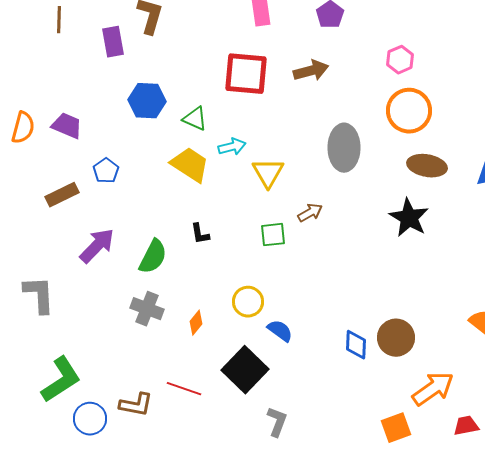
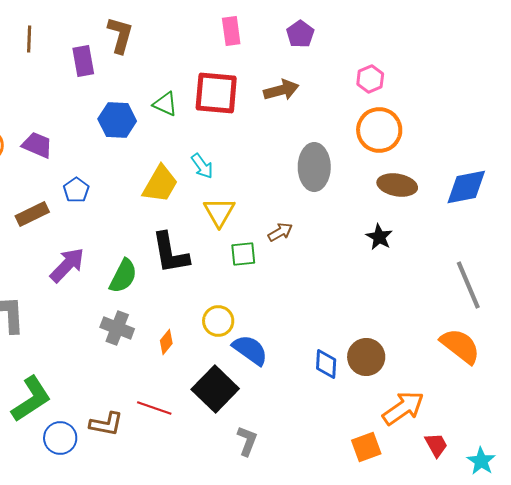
green triangle: (195, 119) -> (165, 104), moved
cyan arrow: (232, 147) -> (202, 166), turned 68
yellow trapezoid: (190, 165) -> (160, 184), turned 87
yellow triangle: (268, 173) -> (219, 212), moved
black star: (409, 218) -> (379, 237), size x0.7
black L-shape: (200, 234) -> (170, 253), size x2.0
blue semicircle: (280, 331) -> (250, 350), size x1.4
red trapezoid: (466, 426) -> (436, 445), turned 72

